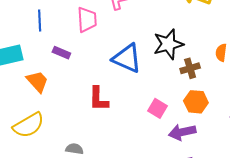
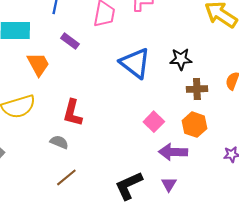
black star: (168, 44) -> (181, 59), size x0.7
red L-shape: (98, 99) -> (73, 113), moved

